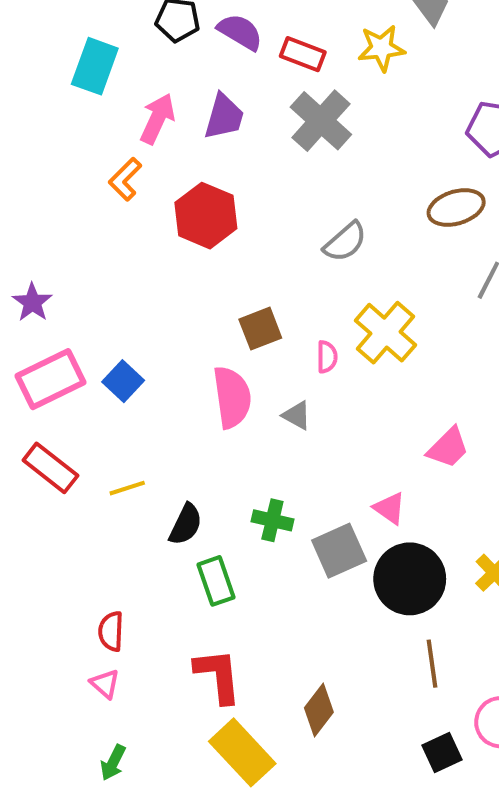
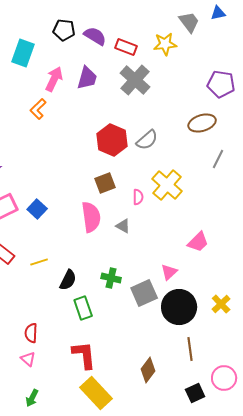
red hexagon: (206, 216) -> (112, 140), moved
pink triangle: (390, 508) -> (169, 272), turned 42
brown diamond: (319, 710) -> (148, 370), moved

